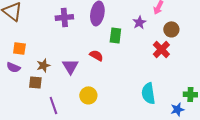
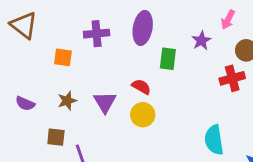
orange square: (19, 48) -> (63, 57), moved
red cross: (161, 49) -> (232, 78), turned 30
brown square: (35, 82) -> (56, 137), moved
yellow circle: (88, 95) -> (143, 115), moved

